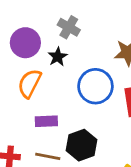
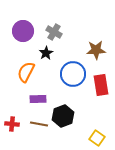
purple circle: (25, 43) -> (23, 31), moved

